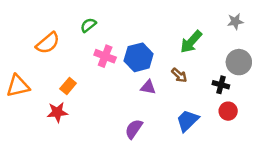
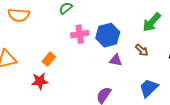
orange semicircle: (48, 43) -> (19, 15), moved, turned 45
pink cross: (105, 56) -> (80, 34), turned -30

